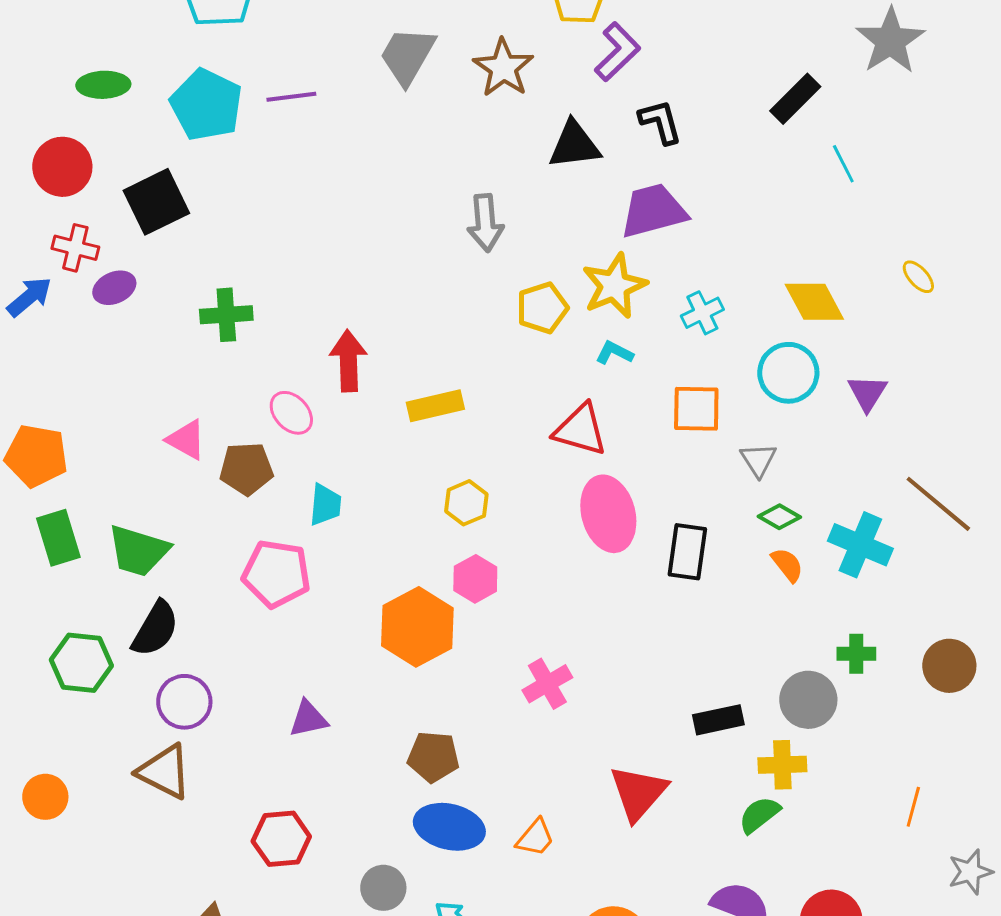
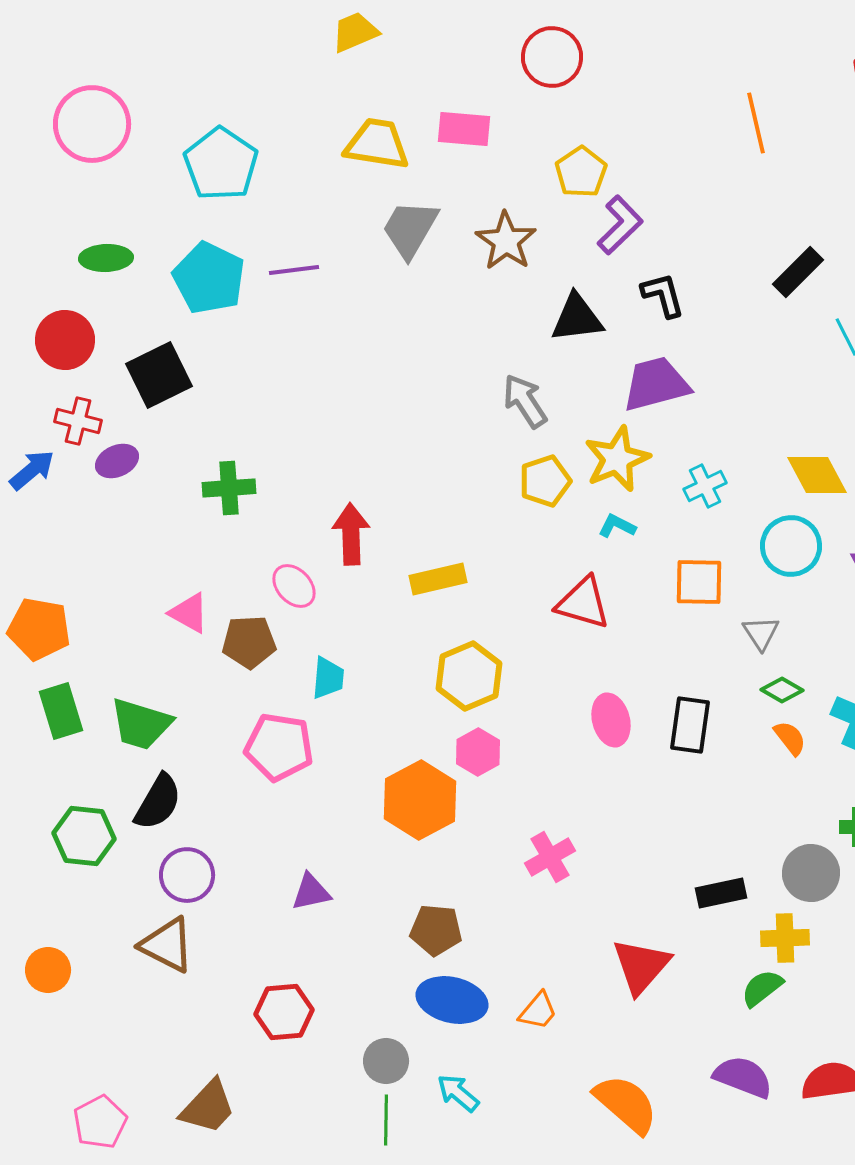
gray arrow: (485, 223) -> (525, 401), moved, turned 152
yellow hexagon: (466, 503) -> (469, 676), size x1.5
pink ellipse: (608, 514) -> (611, 720), moved, size x0.7

